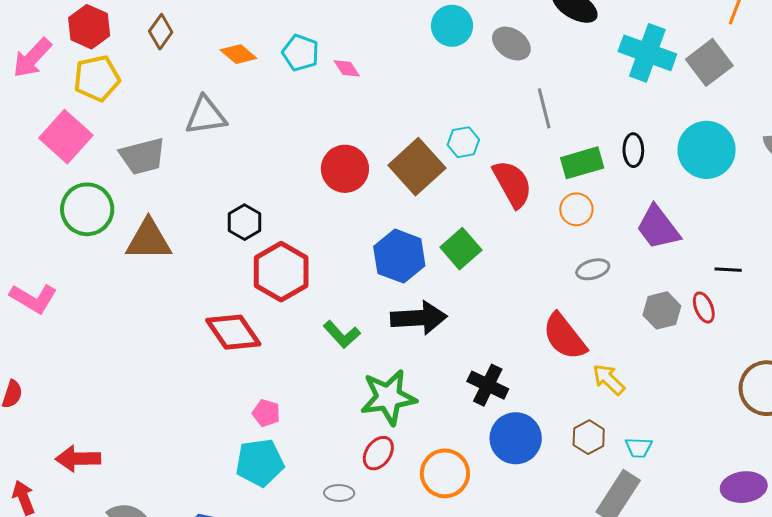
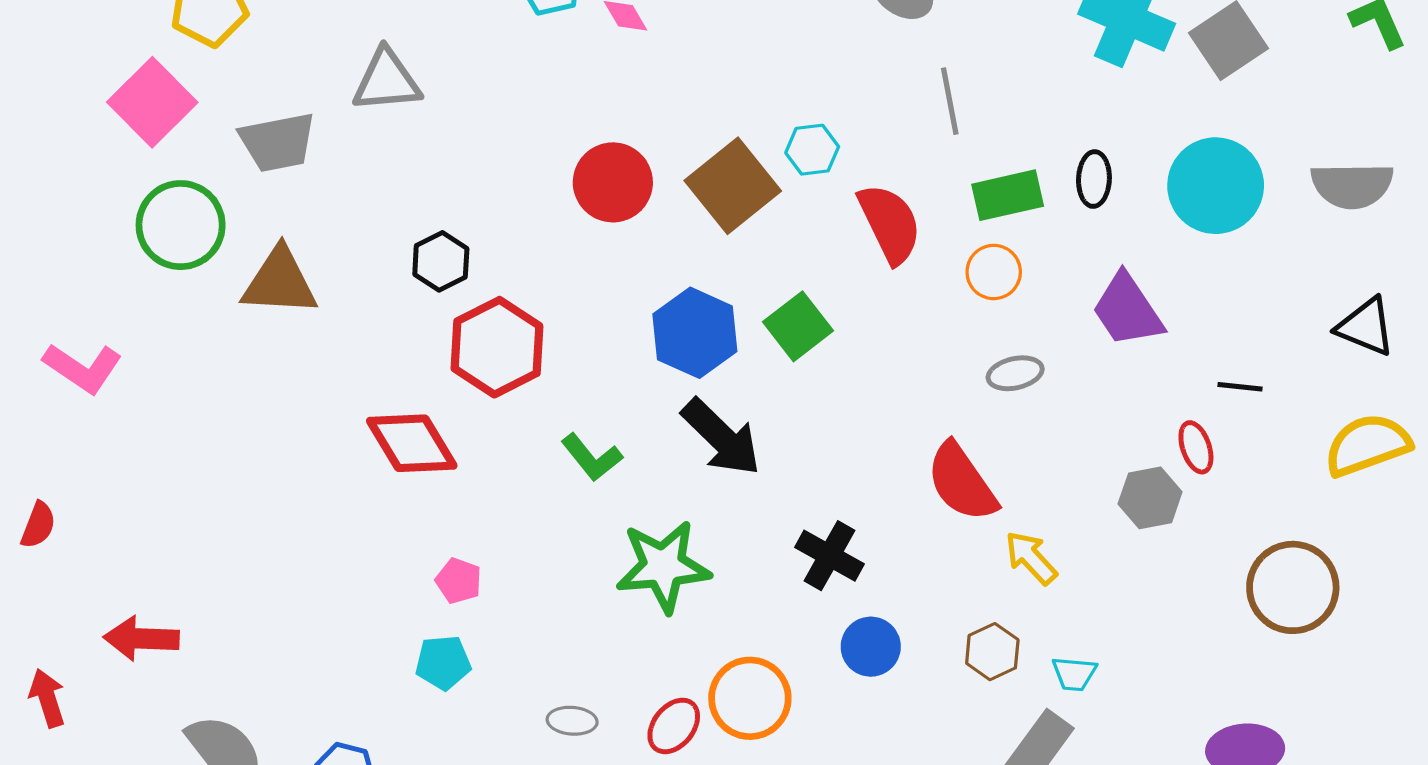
gray hexagon: (662, 310) -> (1150, 498), moved
black arrow: (419, 318) -> (721, 437), turned 44
blue circle: (516, 438) -> (871, 647), size x0.7
red ellipse: (378, 453) -> (674, 726), moved
cyan pentagon: (260, 463) -> (443, 663), size x0.7

